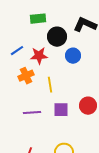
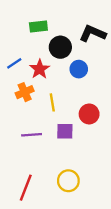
red star: (39, 56) -> (40, 69), turned -30
red circle: (88, 106) -> (89, 114), moved

